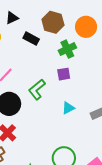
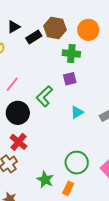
black rectangle: (31, 39) -> (34, 37), moved, turned -56
green cross: (67, 49) -> (71, 54), turned 36

